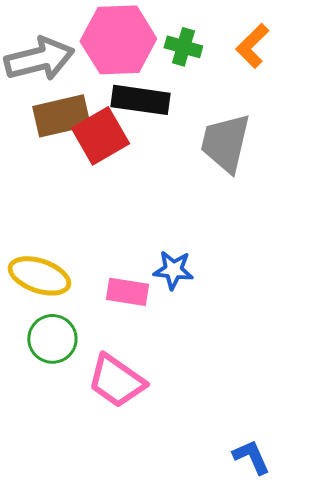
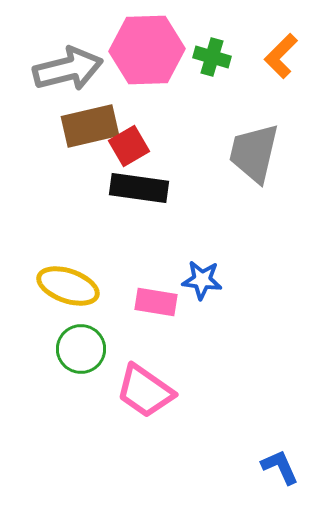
black rectangle: (140, 100) -> (139, 188), moved
red square: (100, 136) -> (129, 146), size x0.7

